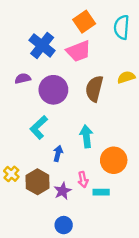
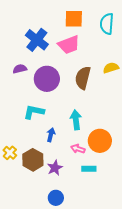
orange square: (84, 22) -> (74, 19), turned 36
cyan L-shape: (39, 127) -> (34, 112), turned 55
pink arrow: (83, 180) -> (78, 149), moved, turned 120

